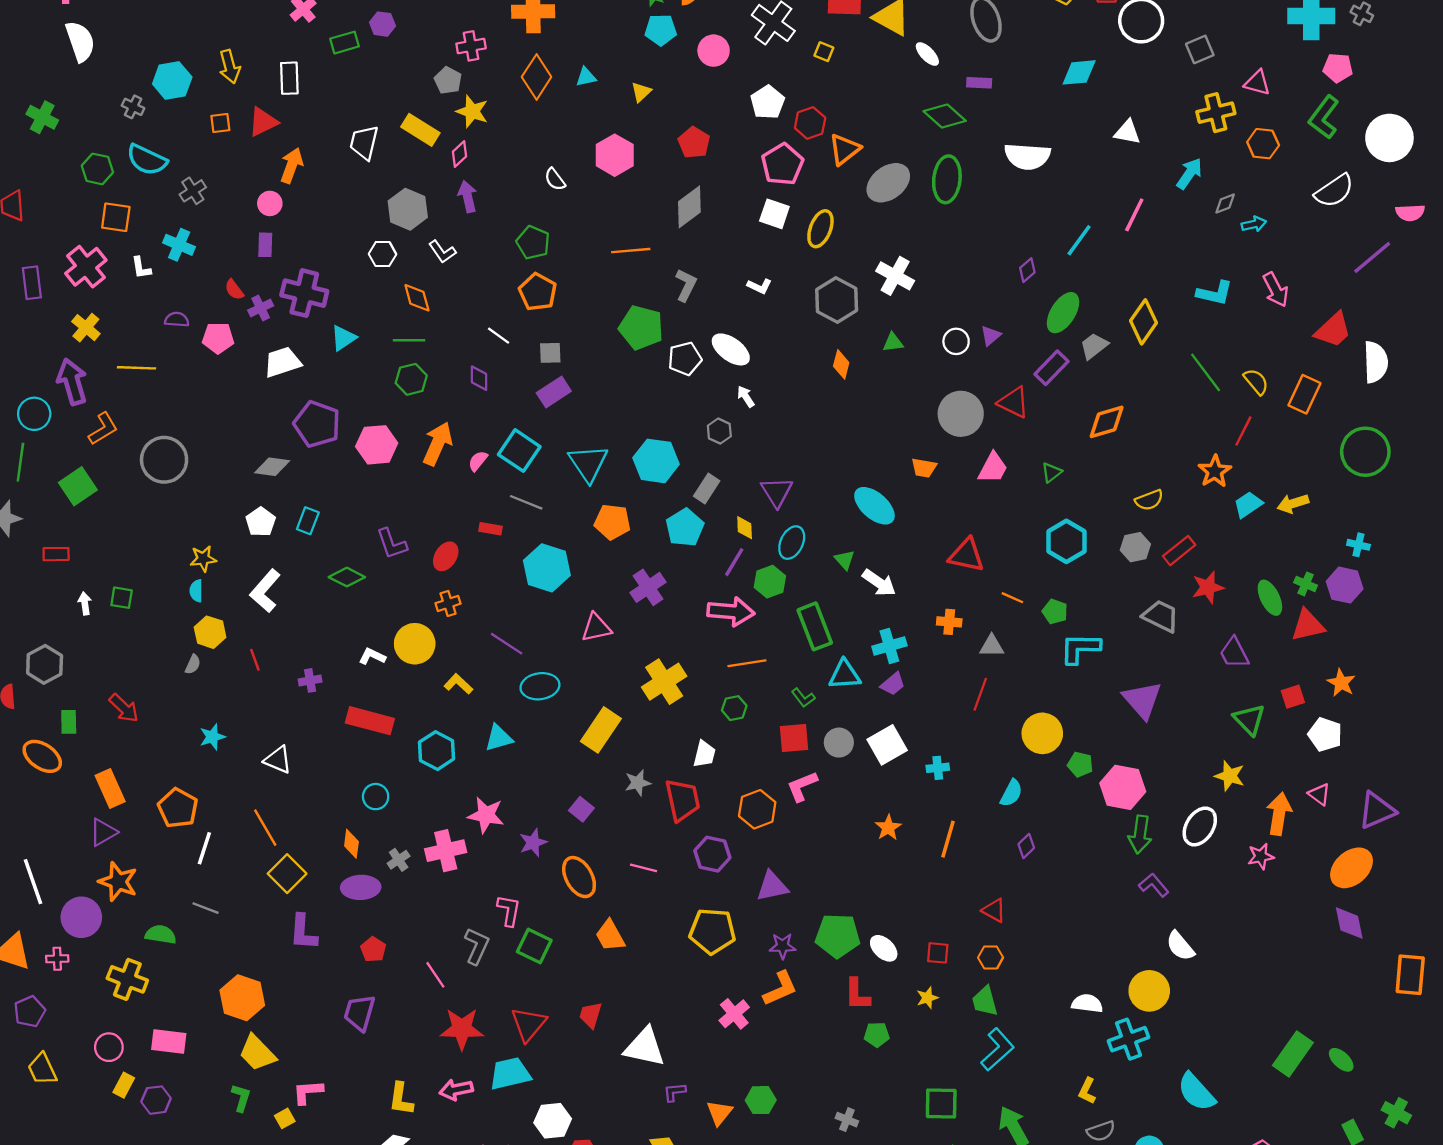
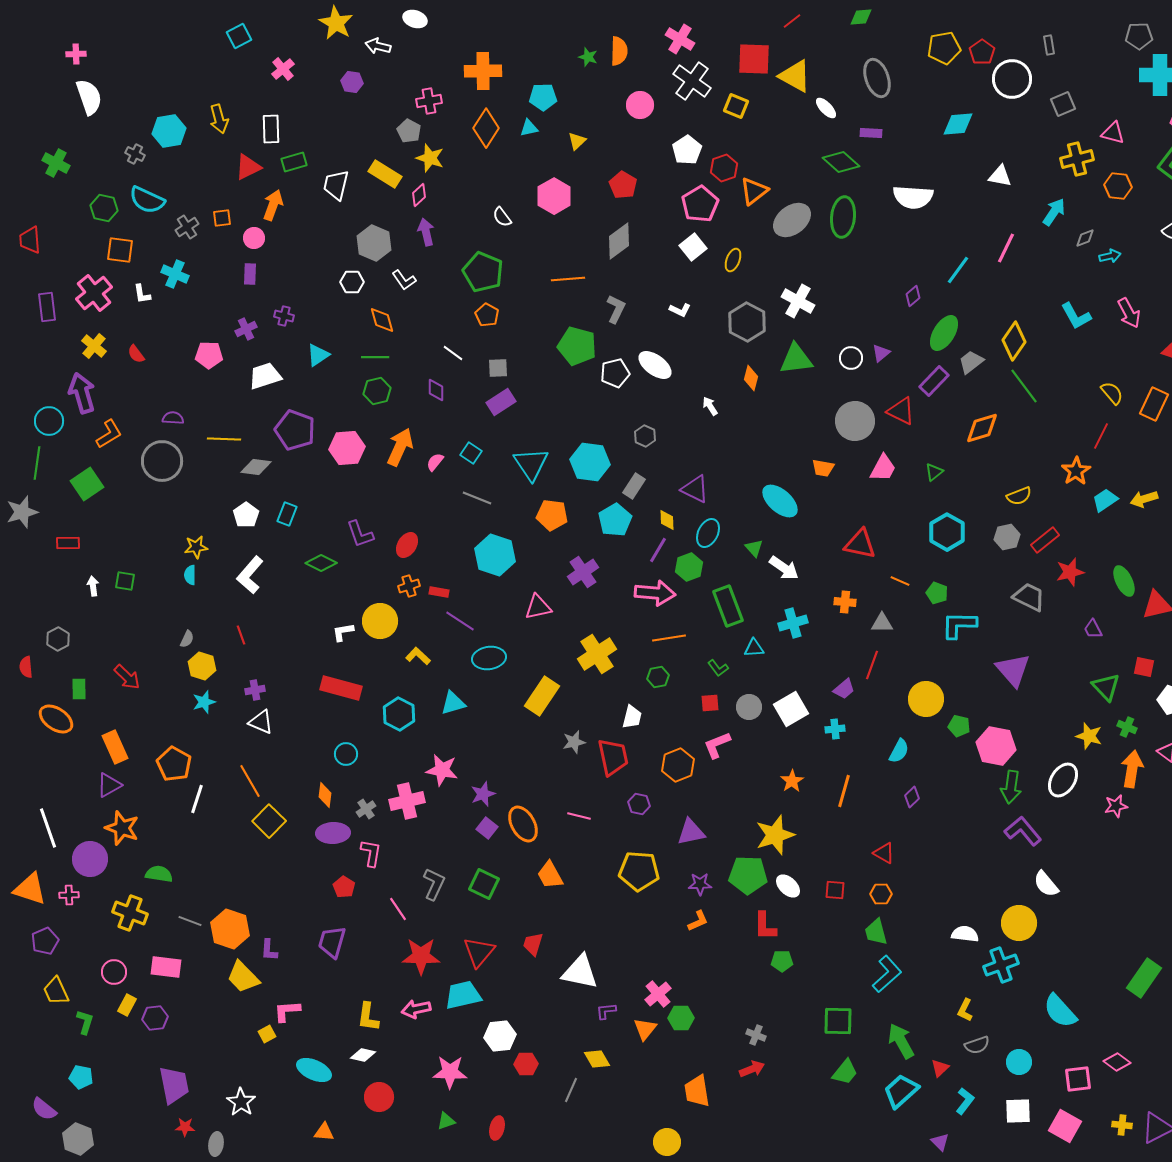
cyan pentagon: (661, 30) -> (543, 97), moved
green rectangle: (345, 43) -> (294, 162), moved
yellow square: (824, 52) -> (736, 106), size x1.4
orange square: (220, 123) -> (222, 218), moved
white square: (774, 214) -> (693, 247), turned 32
yellow ellipse: (820, 229) -> (733, 260), size x0.7
green pentagon: (533, 243) -> (483, 272), size x1.4
red semicircle: (234, 290) -> (136, 354), moved
orange pentagon: (538, 292) -> (487, 315), size x0.7
purple cross: (304, 293) -> (284, 316), size x0.5
cyan L-shape: (1215, 293) -> (1076, 316), turned 48
purple semicircle: (177, 320) -> (173, 418), moved
green triangle: (893, 343) -> (796, 359), size x1.8
yellow line: (136, 368) -> (224, 439), moved
green line: (1206, 372) -> (1024, 386), moved
white arrow: (746, 397) -> (710, 406), moved
cyan square: (519, 451) -> (471, 453), size x0.6
purple triangle: (777, 492) -> (695, 489), turned -32
red rectangle: (491, 529) -> (439, 592), moved
green cross: (1306, 584) -> (1127, 727), moved
yellow hexagon: (210, 632) -> (202, 666), moved
purple trapezoid: (1234, 653) -> (1093, 629), size x0.7
white L-shape: (372, 656) -> (343, 632), turned -35
gray hexagon: (45, 664) -> (58, 639), size x0.7
cyan triangle: (845, 675) -> (754, 648), size x0.7
purple cross: (310, 680) -> (255, 690), moved
purple trapezoid: (893, 684) -> (844, 689), moved
red square: (1293, 697) -> (1144, 667), turned 30
red square: (794, 738) -> (710, 703), size x0.7
purple square: (581, 809) -> (487, 828), moved
purple hexagon: (712, 854) -> (639, 804), size x0.7
purple L-shape: (1154, 885) -> (1023, 831), size x1.4
gray line: (205, 908) -> (190, 921), moved
pink L-shape: (509, 910) -> (371, 853), moved
purple L-shape: (303, 932) -> (269, 950), moved, size x0.7
orange L-shape: (780, 989) -> (698, 921), size x0.7
yellow star: (927, 998) -> (775, 835), moved, size x2.0
pink cross: (734, 1014) -> (658, 994), moved
green L-shape: (241, 1098) -> (85, 1022), moved

